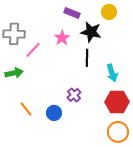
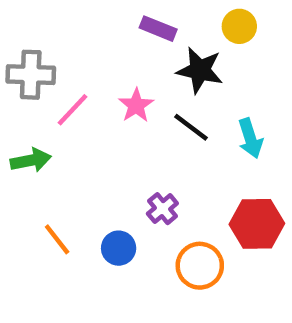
pink star: (62, 38) -> (136, 105), moved
black line: (87, 58) -> (191, 127), turned -54
cyan arrow: (112, 73) -> (250, 138), moved
orange circle: (118, 132) -> (200, 266), moved

